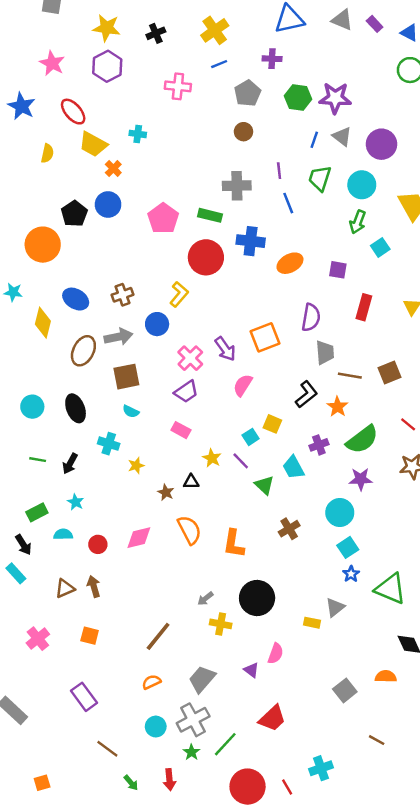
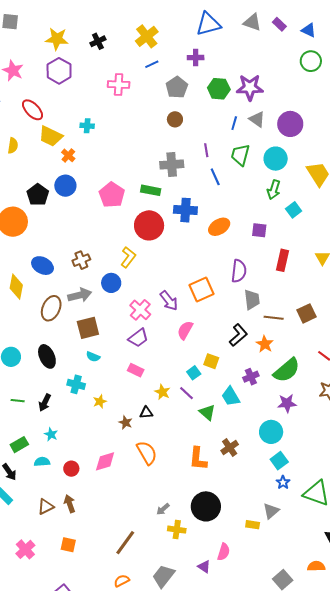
orange L-shape: (234, 544) -> (198, 459), moved

